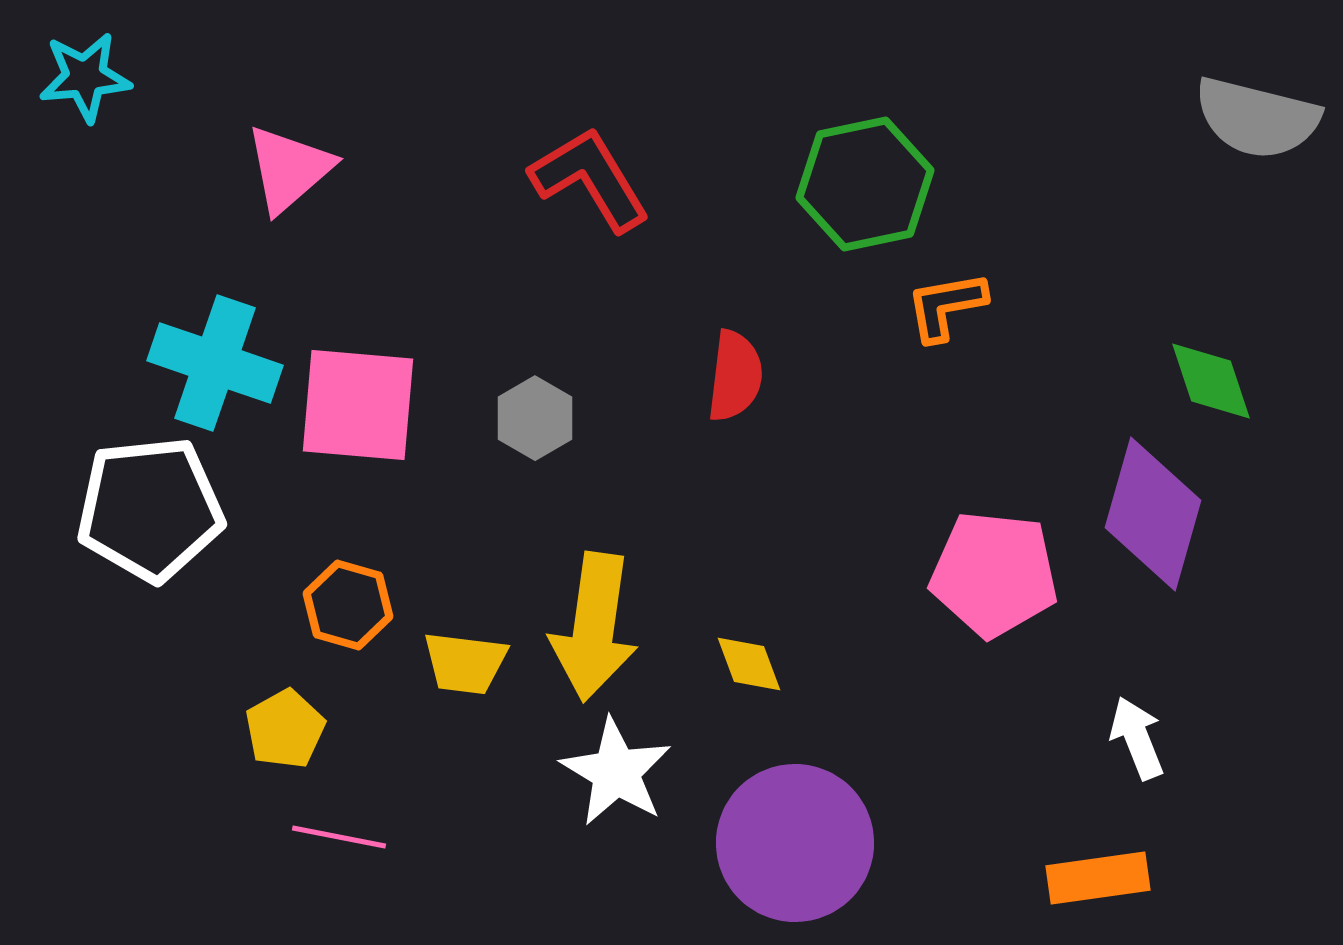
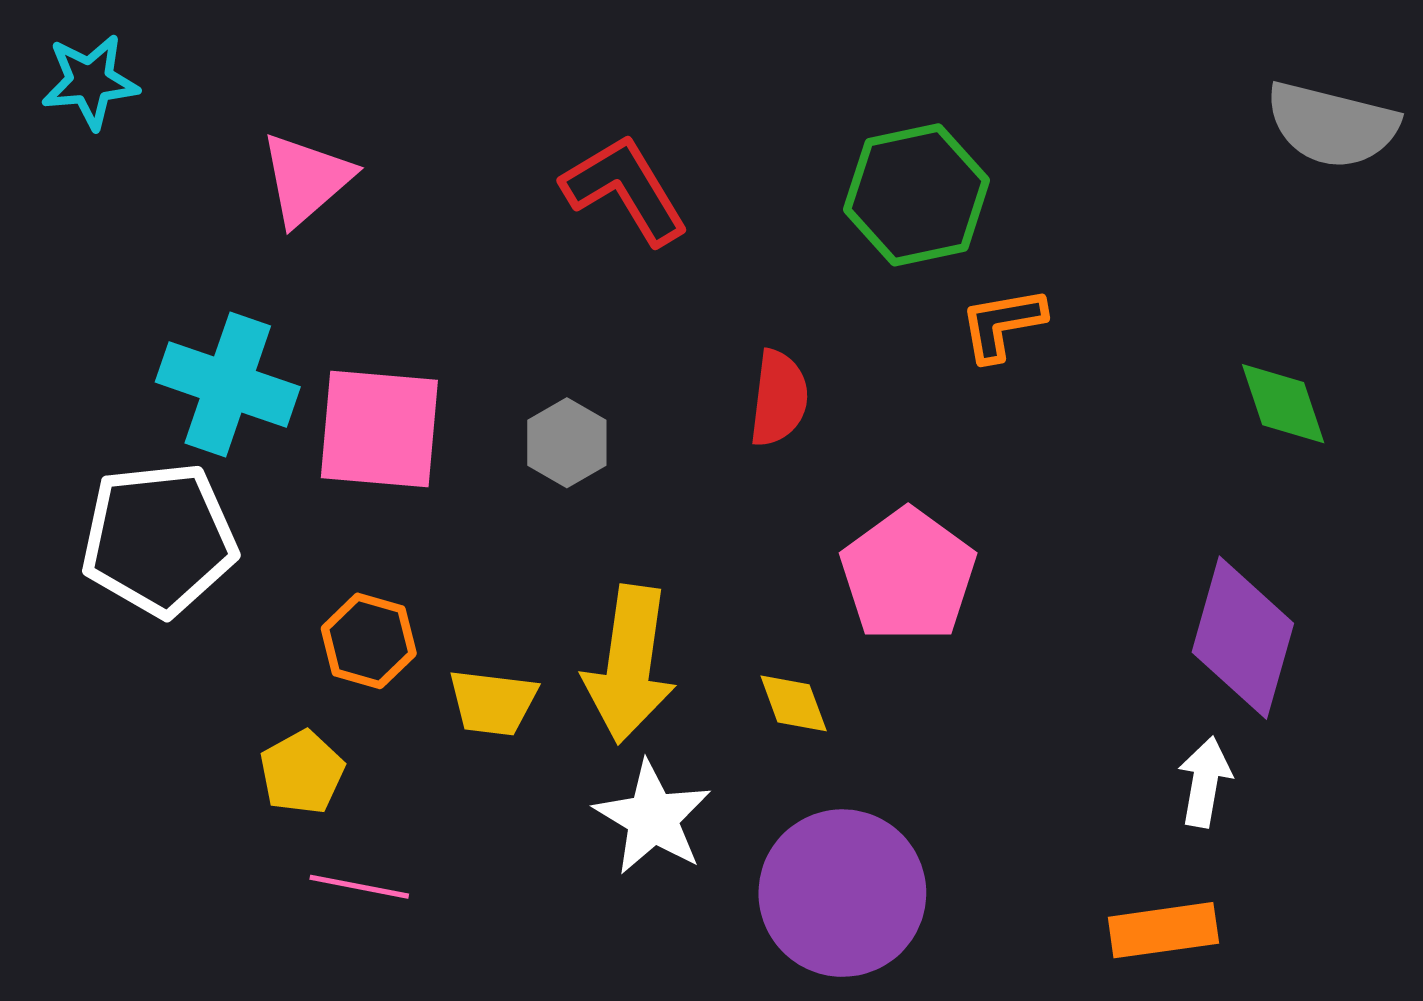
purple diamond: (1153, 514) -> (1243, 638), moved
pink pentagon: (994, 574) -> (908, 575), moved, turned 30
white arrow: (1137, 738) -> (1205, 782), turned 32

